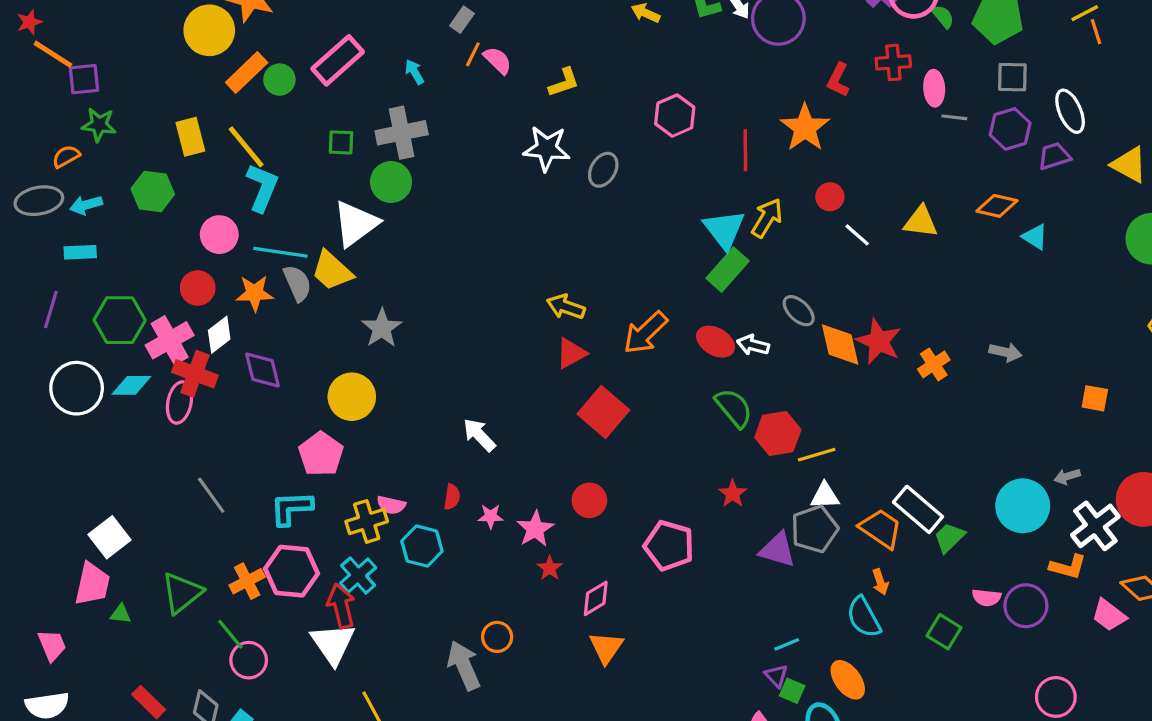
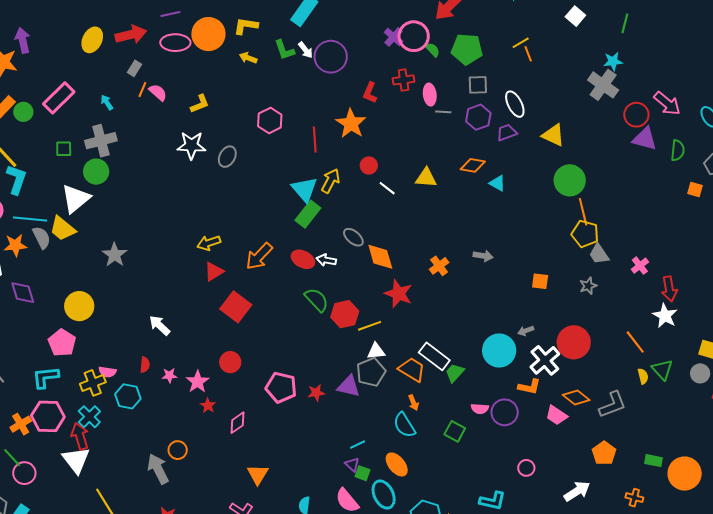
yellow arrow: (566, 307) -> (209, 243), turned -35
gray star: (382, 328) -> (115, 255), moved
red star: (879, 341) -> (398, 294), moved
red star: (733, 494) -> (316, 393), moved, turned 30
orange triangle: (606, 648) -> (258, 474), moved
pink circle: (1056, 697) -> (526, 468), size x0.7

